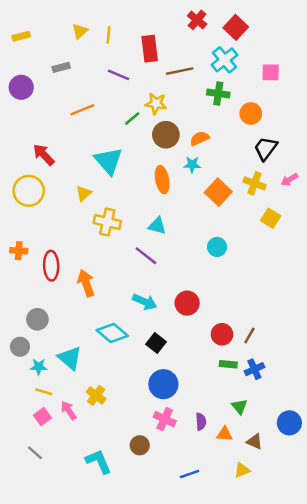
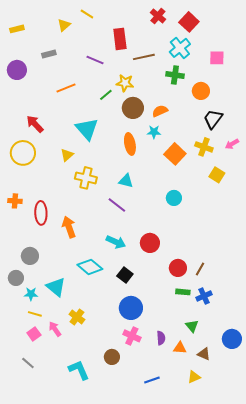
yellow line: (109, 35) -> (87, 14), moved, turned -64

